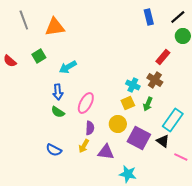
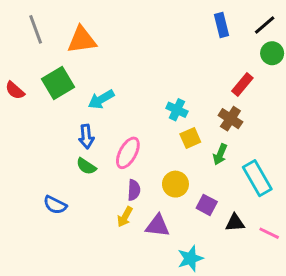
green square: (39, 56) -> (58, 83), size x1.5
cyan cross: (133, 85) -> (177, 110), moved
yellow square: (128, 103) -> (190, 138), moved
cyan rectangle: (173, 120) -> (257, 178), turned -65
purple square: (139, 138) -> (207, 205), size x0.6
black triangle: (163, 141) -> (235, 223), moved, turned -40
blue semicircle: (54, 150) -> (55, 205), moved
cyan star: (128, 174) -> (190, 258), turned -30

